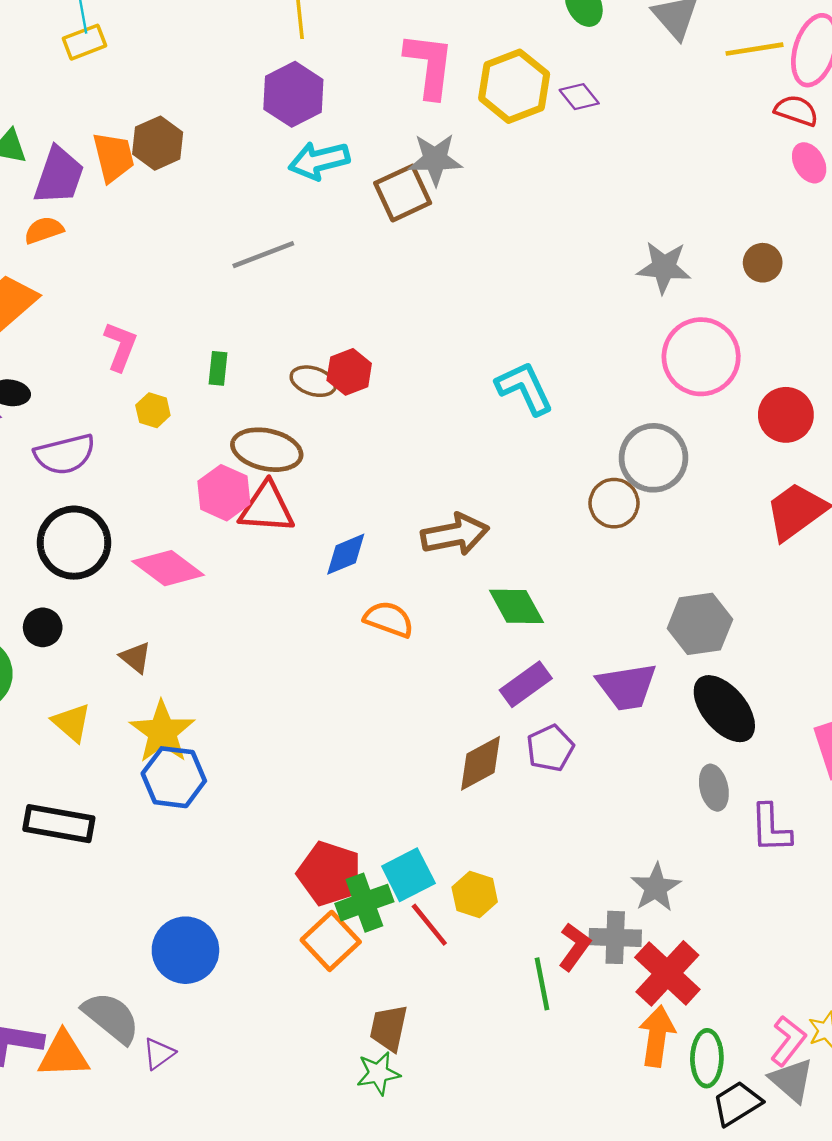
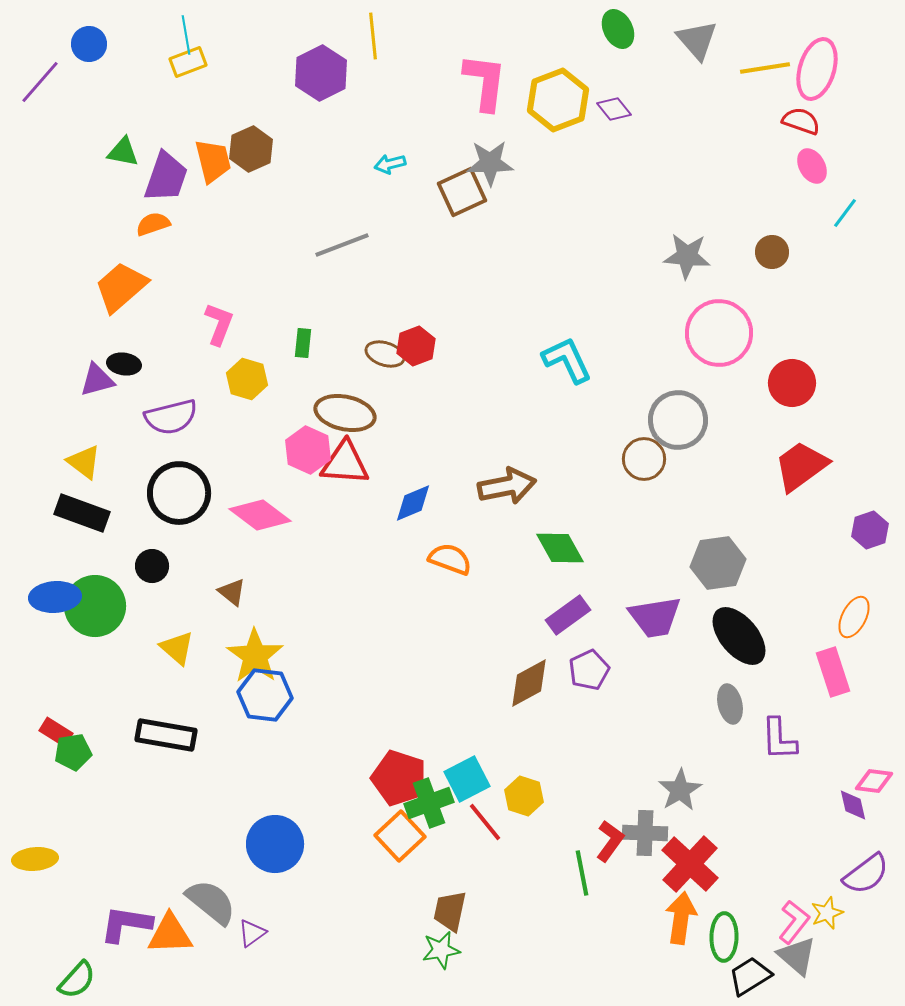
purple hexagon: (293, 94) -> (321, 73), moved
cyan arrow: (319, 161) -> (390, 164), size x0.6
yellow hexagon: (153, 410) -> (247, 379), size x1.4

